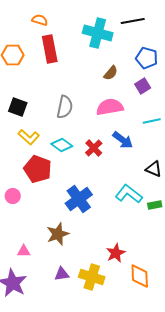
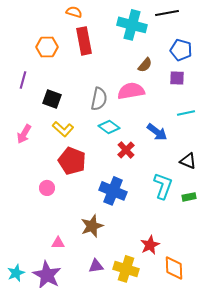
purple square: (143, 86) -> (177, 78), turned 35
pink semicircle: (110, 107) -> (131, 91), moved
cyan diamond: (62, 145) -> (109, 127), moved
red cross: (94, 148) -> (126, 150), moved
cyan L-shape: (129, 194) -> (163, 186), turned 72
blue cross: (79, 199) -> (113, 191), turned -32

